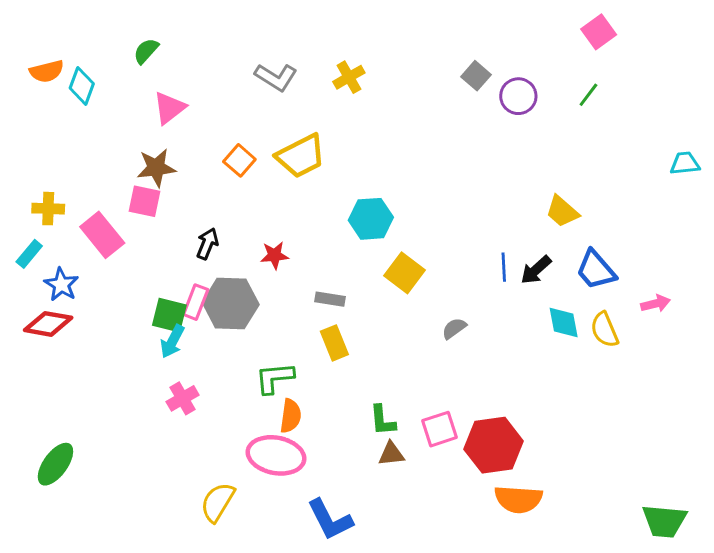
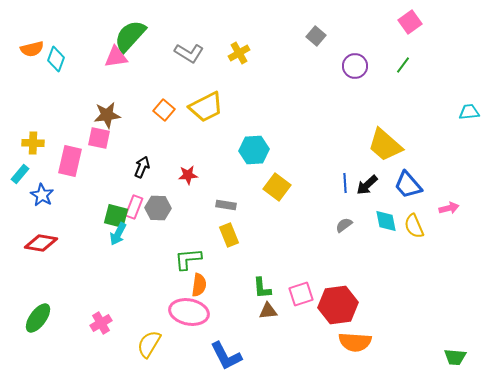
green semicircle: (146, 51) -> (130, 36), moved, size x1.8
gray square: (476, 76) -> (316, 36), moved
pink triangle: (169, 108) -> (116, 57), moved, turned 30
yellow trapezoid: (562, 212) -> (385, 145), size x1.5
pink rectangle: (102, 235) -> (70, 161), turned 52
gray hexagon: (231, 304) -> (158, 208), size x0.7
red diamond: (48, 324) -> (41, 243), moved
gray semicircle: (454, 328) -> (344, 225), moved
pink cross: (183, 398) -> (101, 323), moved
green trapezoid: (664, 521) -> (455, 357), size x0.7

